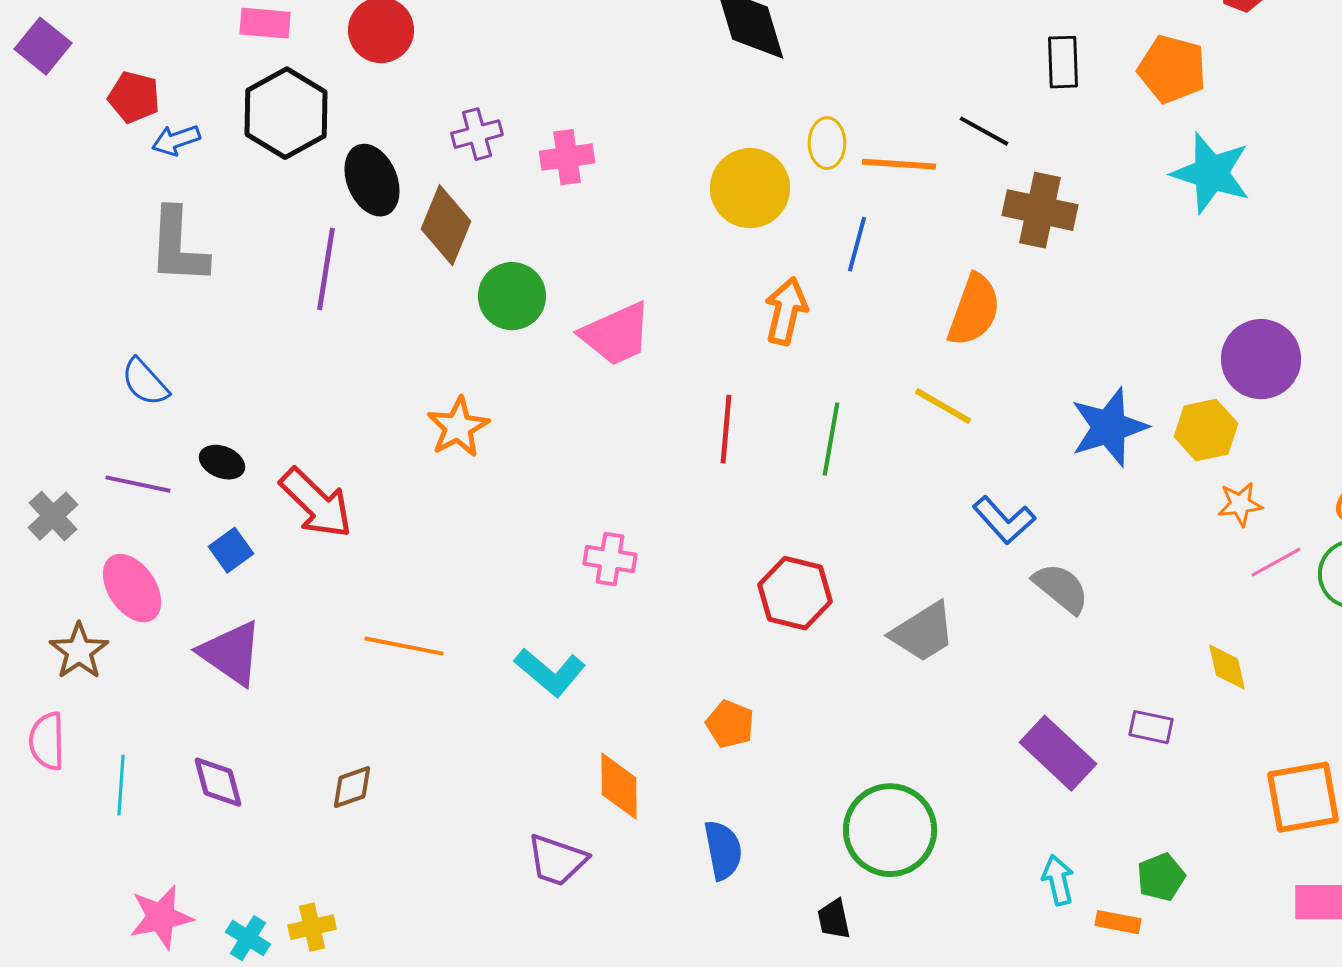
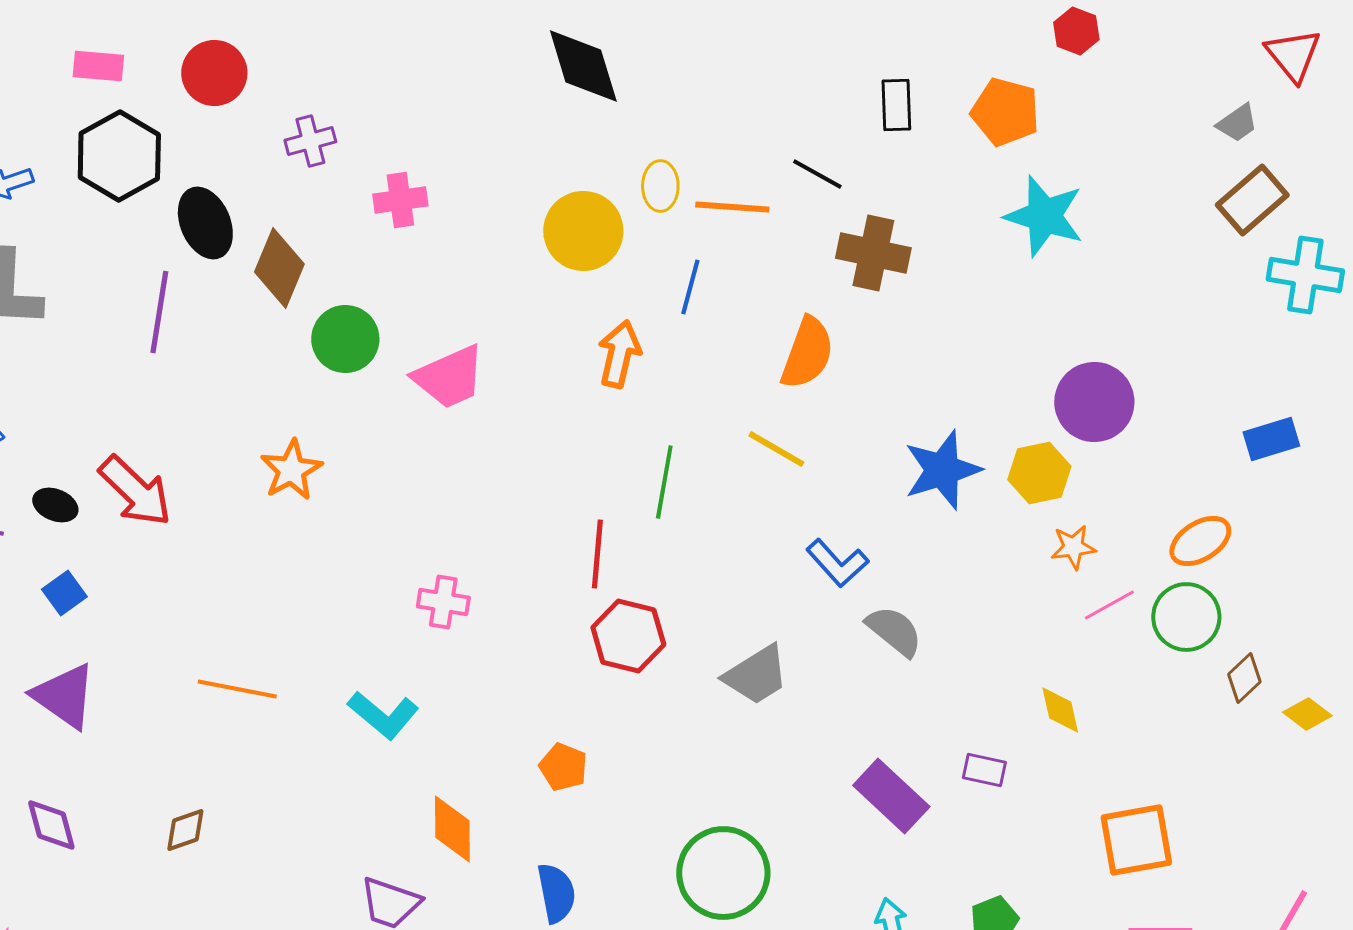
purple cross: (477, 134) -> (310, 141), moved
red line: (726, 429) -> (597, 554), moved
red arrow: (316, 503) -> (135, 491), moved

